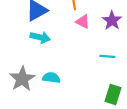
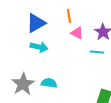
cyan line: (107, 56) -> (97, 52), moved

